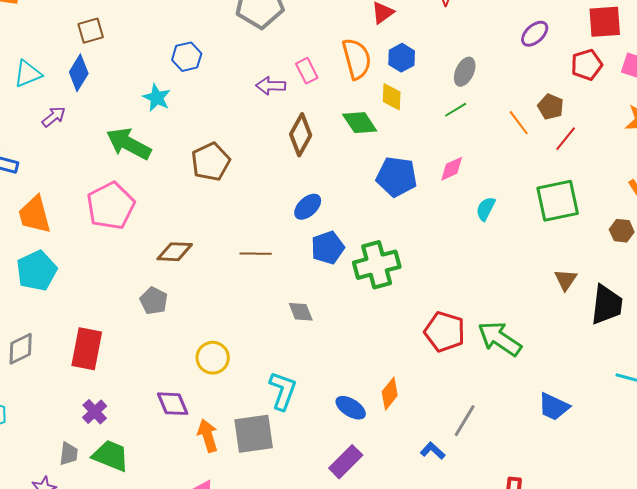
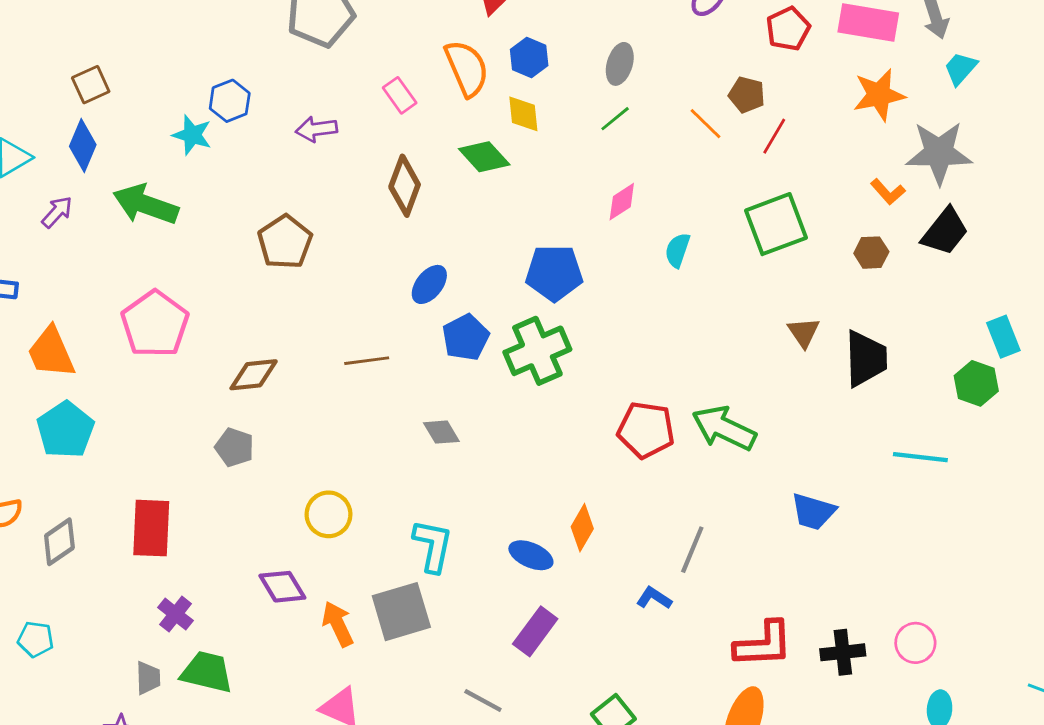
purple arrow: (271, 86) -> (316, 129), moved
cyan star: (157, 98) -> (192, 135), moved
green arrow: (129, 144) -> (146, 204), moved
blue pentagon: (397, 177) -> (554, 273), moved

